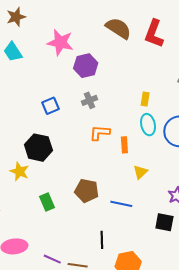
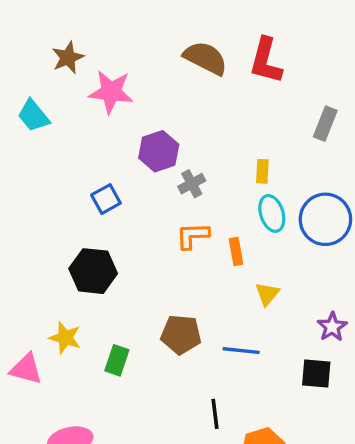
brown star: (16, 17) -> (68, 58), moved
purple hexagon: (86, 66) -> (159, 151), moved
gray cross: (90, 100) -> (192, 184), moved
yellow star: (19, 171) -> (65, 338), moved
green rectangle: (47, 202) -> (117, 360), turned 48

